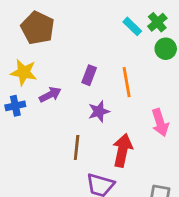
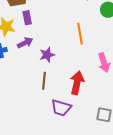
purple rectangle: (89, 75) -> (27, 18), moved, turned -32
purple star: (99, 111) -> (47, 55), moved

